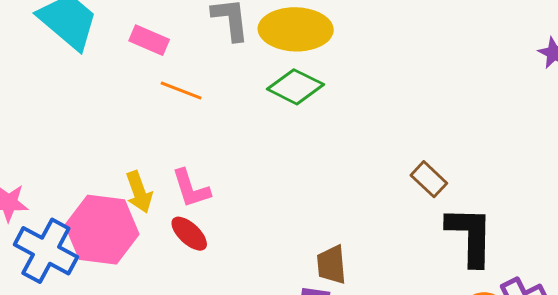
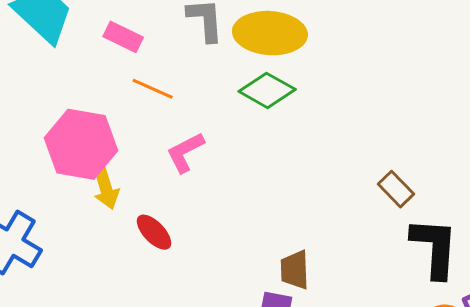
pink L-shape: (191, 188) -> (185, 152), moved, turned 78
pink hexagon: (102, 230) -> (81, 144), moved

